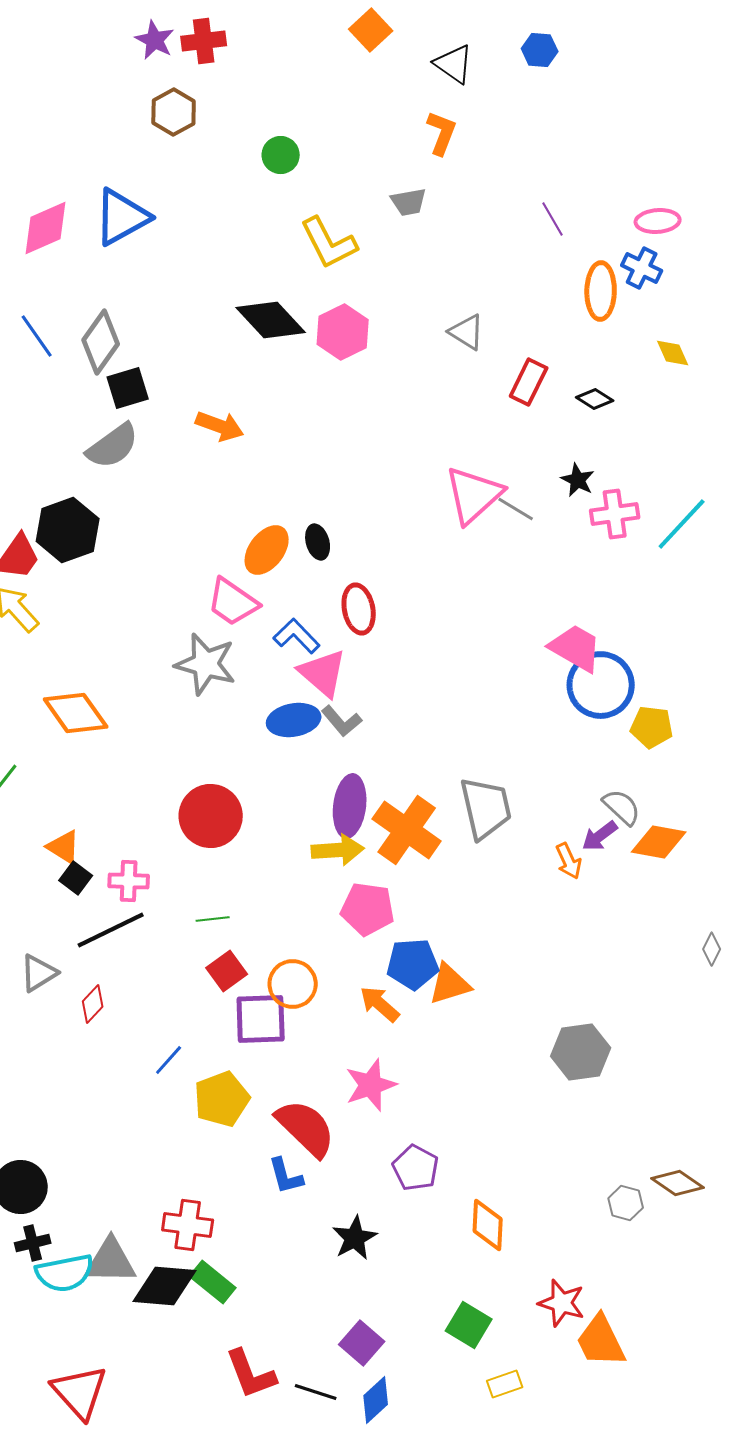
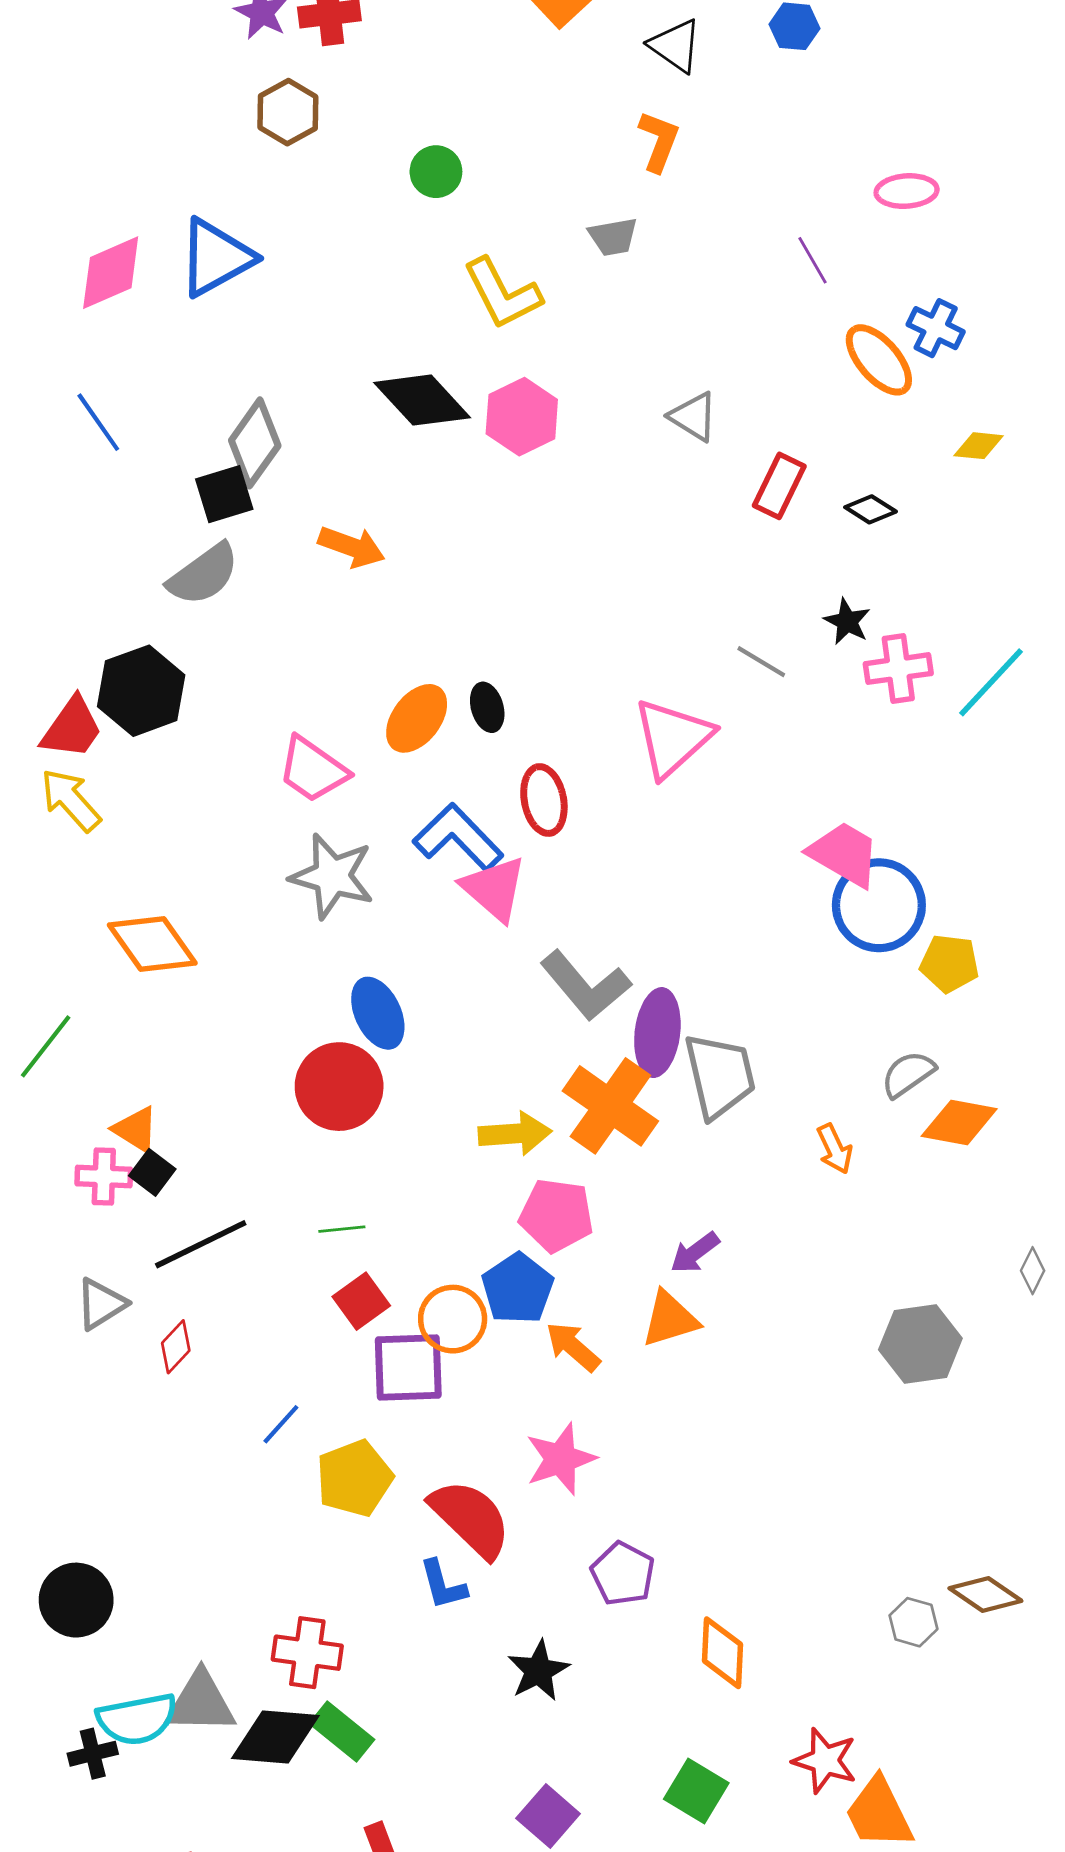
pink ellipse: (658, 221) -> (907, 191), moved
orange ellipse: (601, 291) -> (879, 360), turned -42
gray diamond: (101, 342) -> (255, 443), moved
yellow diamond: (673, 353) -> (979, 446), turned -60
pink triangle: (474, 495) -> (673, 738), moved
pink trapezoid: (233, 602) -> (313, 770), moved
blue L-shape: (297, 636) -> (458, 837), size x1.4
blue ellipse: (294, 720) -> (378, 1013), moved, turned 75
gray L-shape: (342, 721) -> (585, 986), moved, size x1.6
purple ellipse: (350, 806) -> (657, 1033), moved
gray semicircle: (622, 807) -> (908, 1074), turned -78
purple arrow: (600, 836) -> (695, 1253), moved
pink cross: (129, 881) -> (104, 1177), moved
blue pentagon: (413, 964) -> (518, 1289), moved, turned -30
gray hexagon: (581, 1052) -> (920, 1344), moved
black cross: (33, 1243) -> (93, 1754), moved

